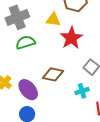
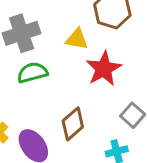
brown diamond: (53, 74) -> (73, 124), turned -55

